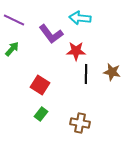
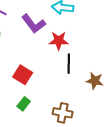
brown star: (112, 72) -> (95, 81), moved

